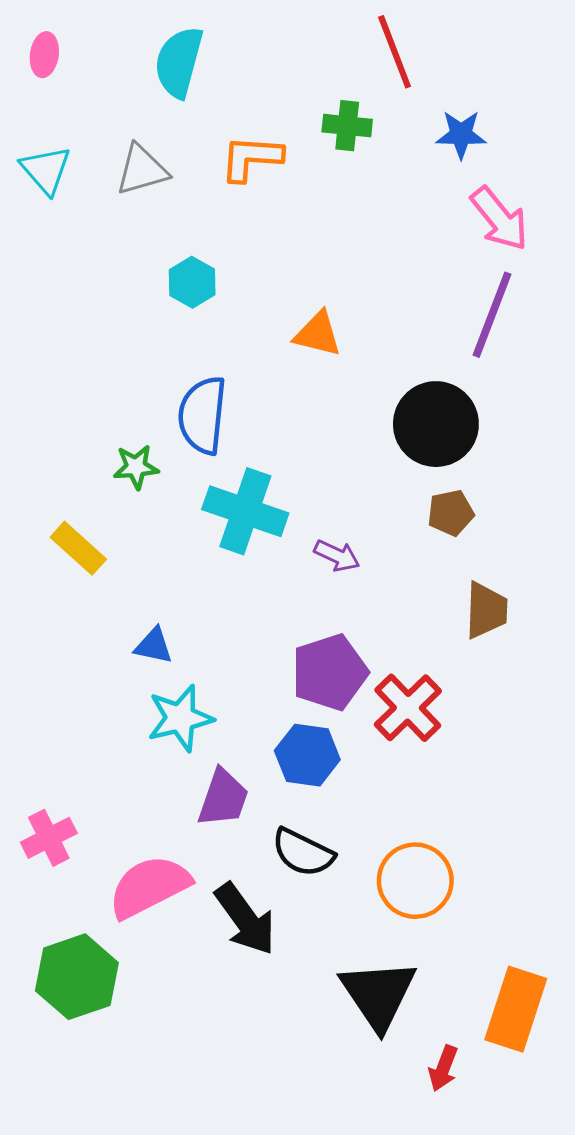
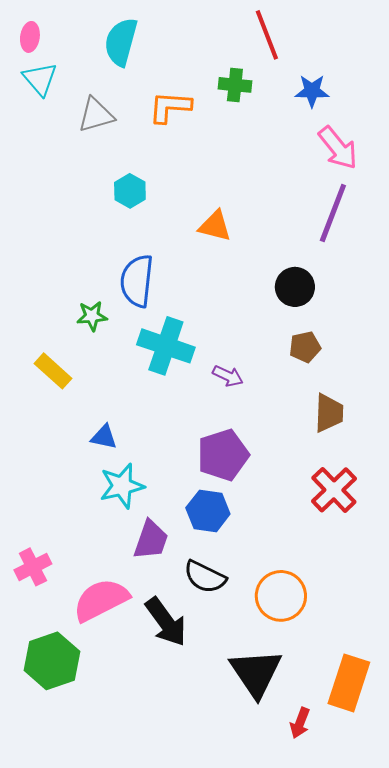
cyan triangle: (46, 170) -> (40, 79), moved
black circle: (436, 424) -> (295, 287), size x0.7
red cross: (408, 708) -> (334, 490), moved

